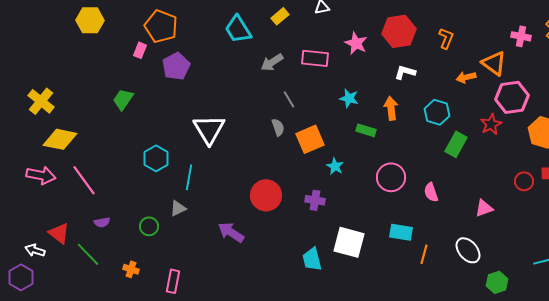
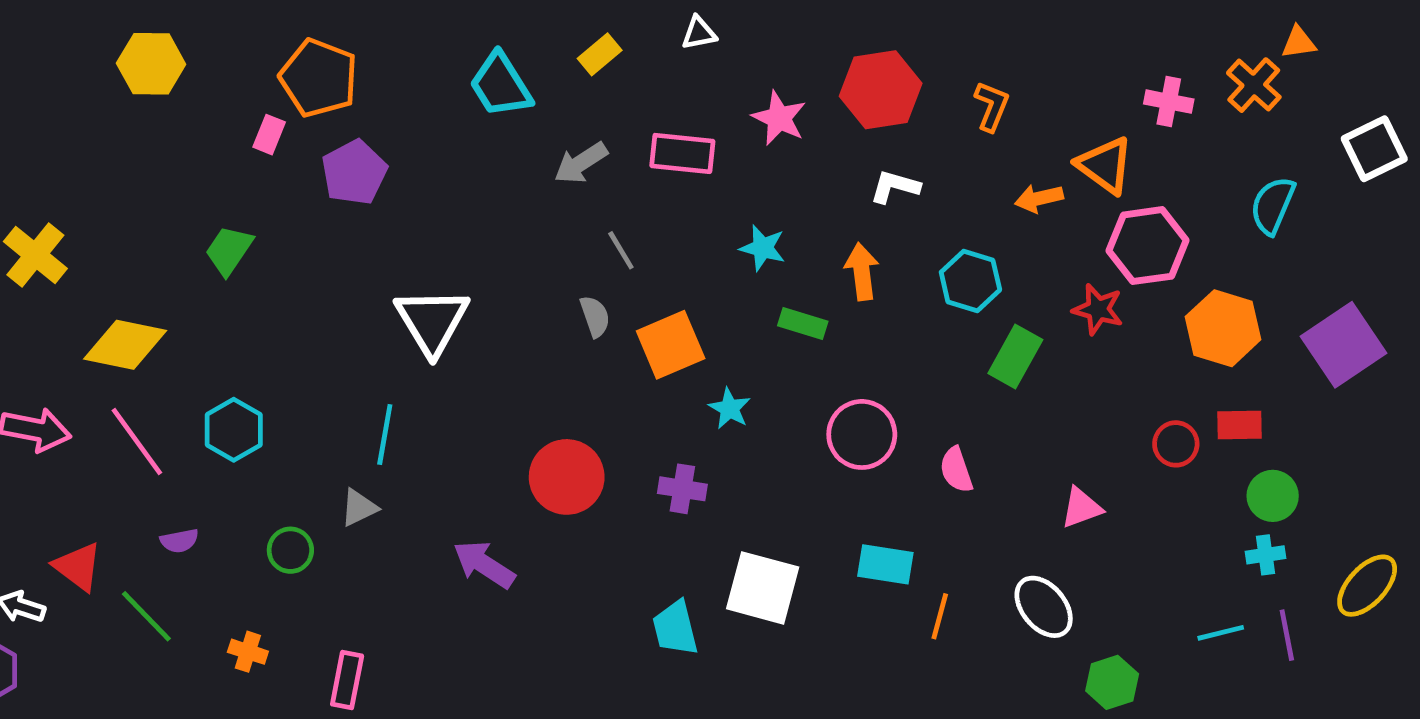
red star: (491, 124) -> (1098, 309), turned -30
yellow diamond: (60, 139) -> (125, 345), moved
cyan hexagon: (156, 158) -> (234, 430), moved

